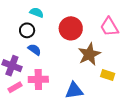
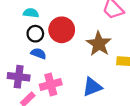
red circle: (71, 28) -> (62, 30), moved
black circle: (27, 30) -> (35, 34), moved

